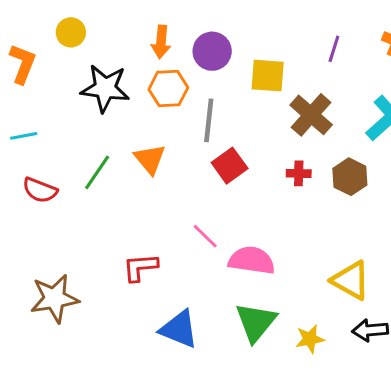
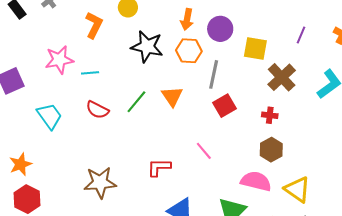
brown hexagon: (350, 177) -> (271, 150), moved
pink semicircle: (252, 260) -> (256, 181), moved

